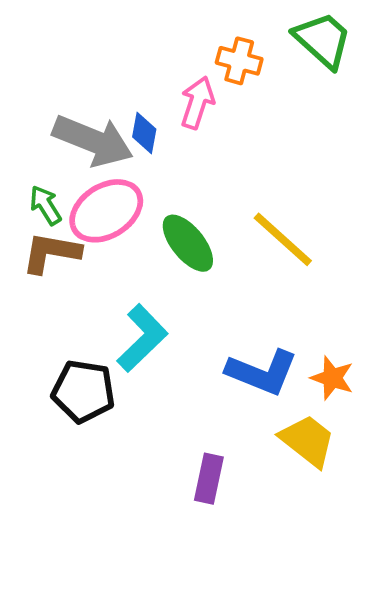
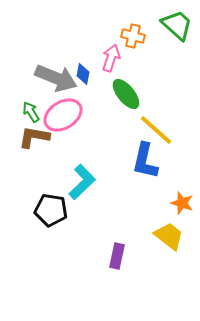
green ellipse: (188, 243) -> (126, 94), moved
blue L-shape: (262, 372) -> (145, 161), moved, turned 81

